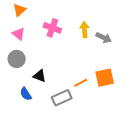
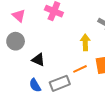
yellow arrow: (84, 30) -> (85, 42), moved
blue semicircle: (26, 94) -> (35, 85), moved

